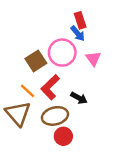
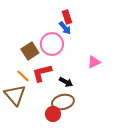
pink triangle: (93, 59) -> (94, 62), moved, turned 40
red L-shape: (50, 87) -> (42, 73), turned 30
brown ellipse: (55, 116) -> (63, 102), moved

